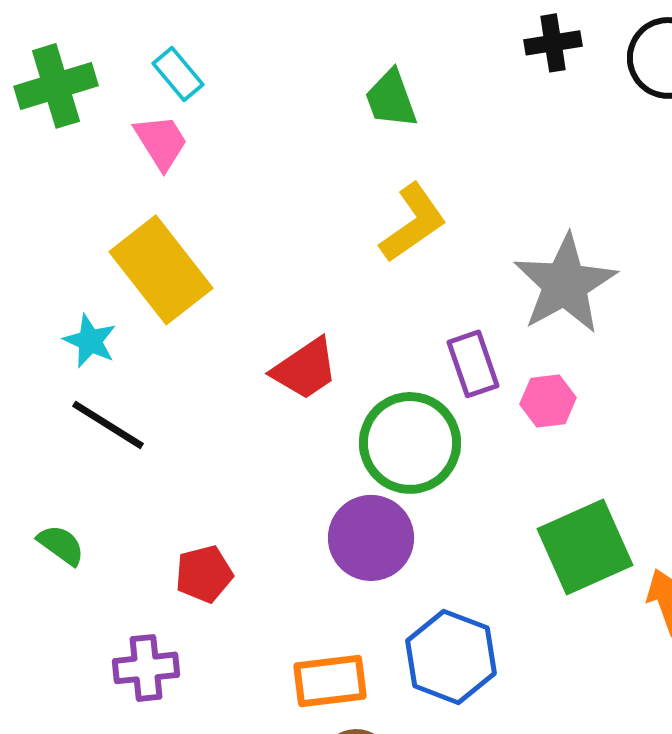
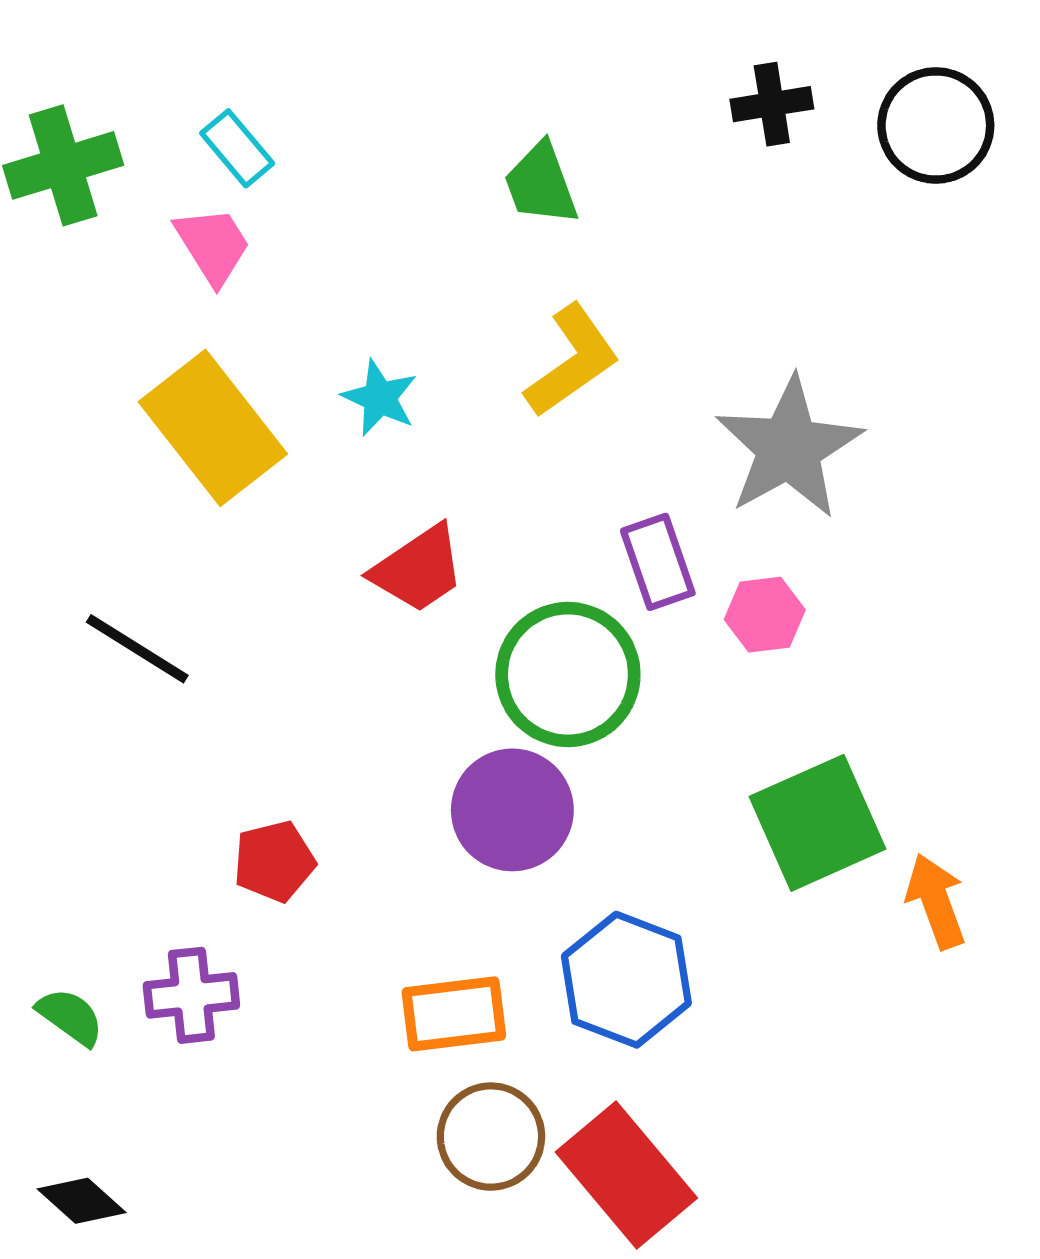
cyan star: (90, 341) -> (380, 398), moved
green semicircle: (61, 545) -> (70, 1017), moved

